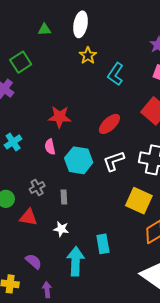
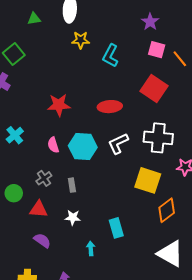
yellow star: (88, 56) -> (81, 40), turned -30
red ellipse: (109, 124) -> (110, 107), turned 45
pink semicircle: (50, 147) -> (53, 145), moved
purple semicircle: (34, 261) -> (42, 240), moved
cyan arrow: (76, 261) -> (91, 248), size x0.5

